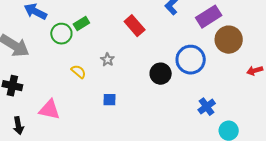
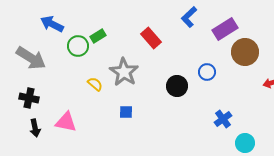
gray star: (107, 60) -> (124, 72), size x2.0
blue circle: (191, 60) -> (207, 72), size x0.6
black arrow: (18, 126) -> (35, 128), moved

